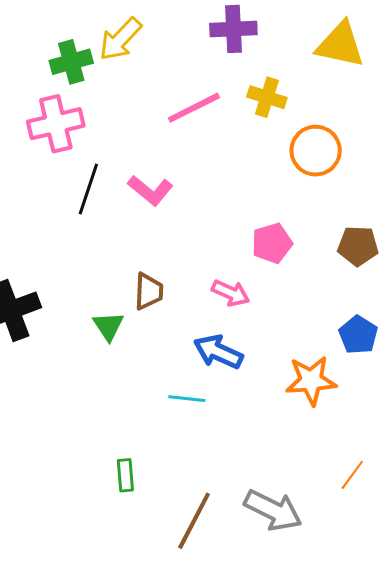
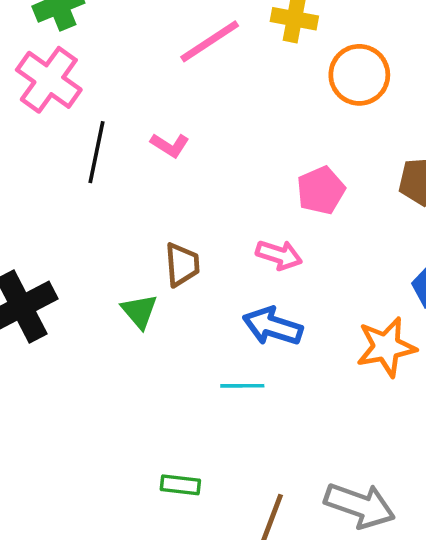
pink cross: (56, 124) -> (49, 80), turned -34
pink L-shape: (150, 190) -> (170, 145), size x0.7
green rectangle: (125, 475) -> (180, 485), turned -72

